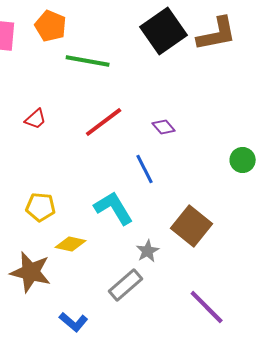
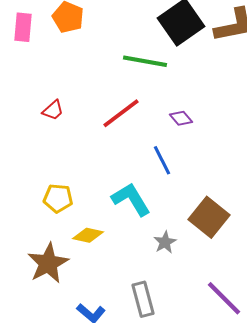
green line: (88, 61) -> (145, 61), moved
brown star: (31, 272) -> (48, 263), turned 30
gray rectangle: (126, 285) -> (143, 299), moved, turned -64

